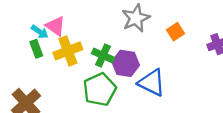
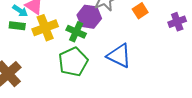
green rectangle: (36, 49) -> (17, 26), turned -63
purple hexagon: (126, 63) -> (89, 17), moved

